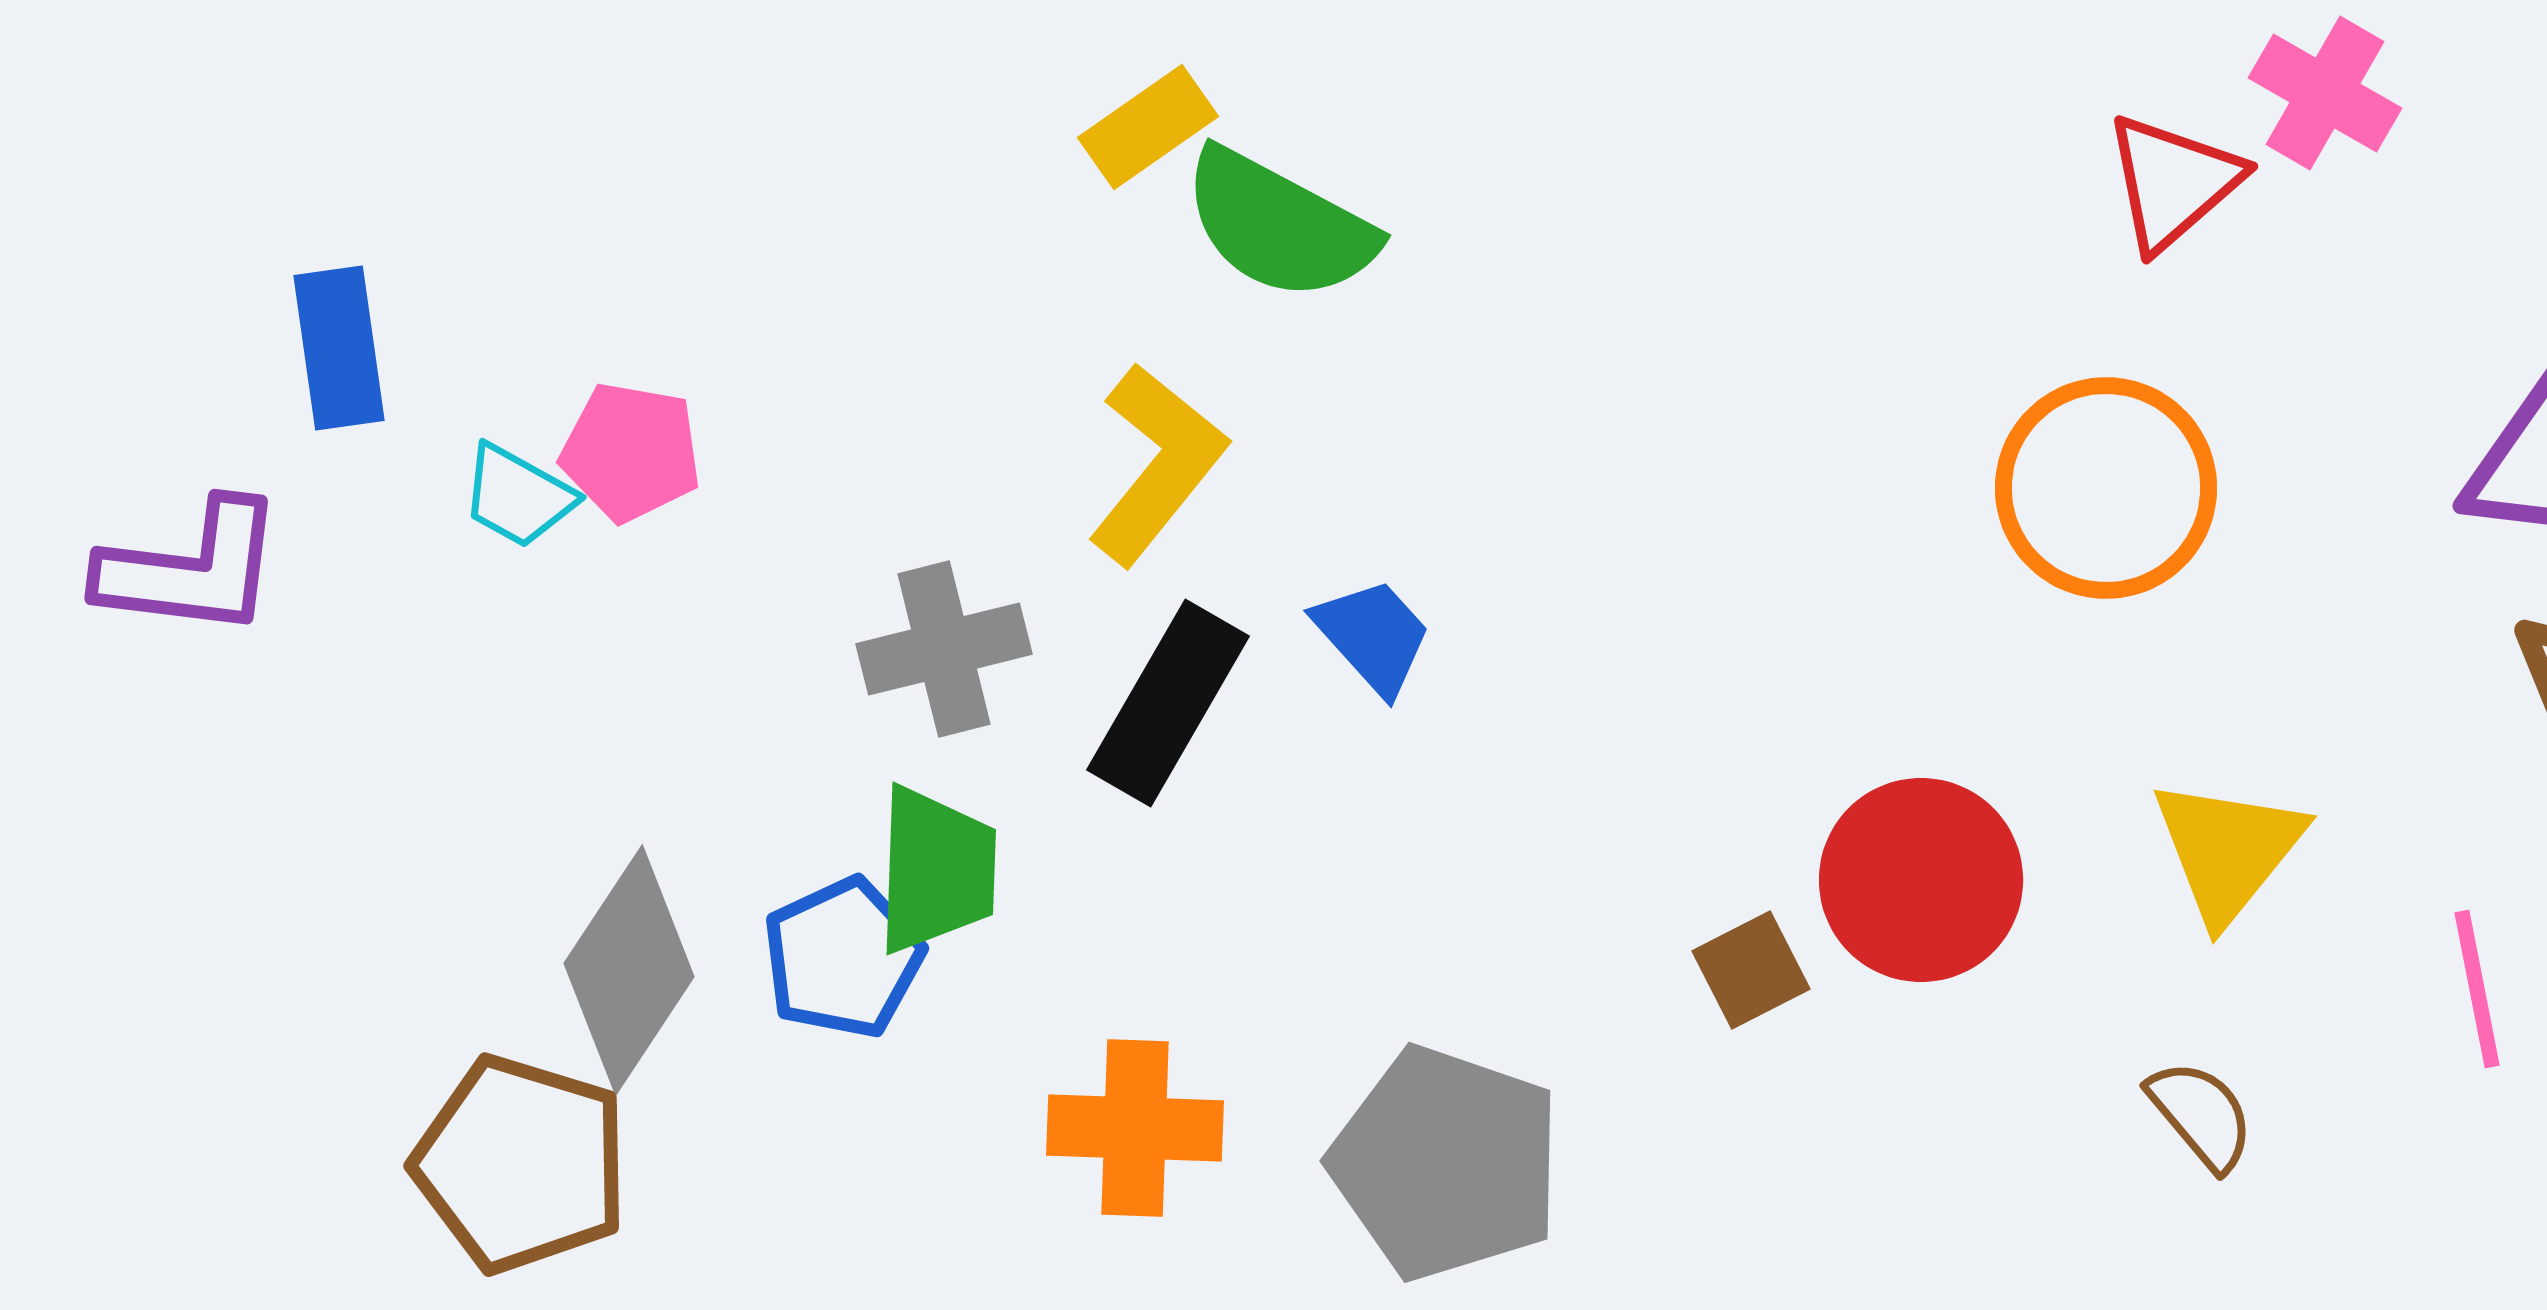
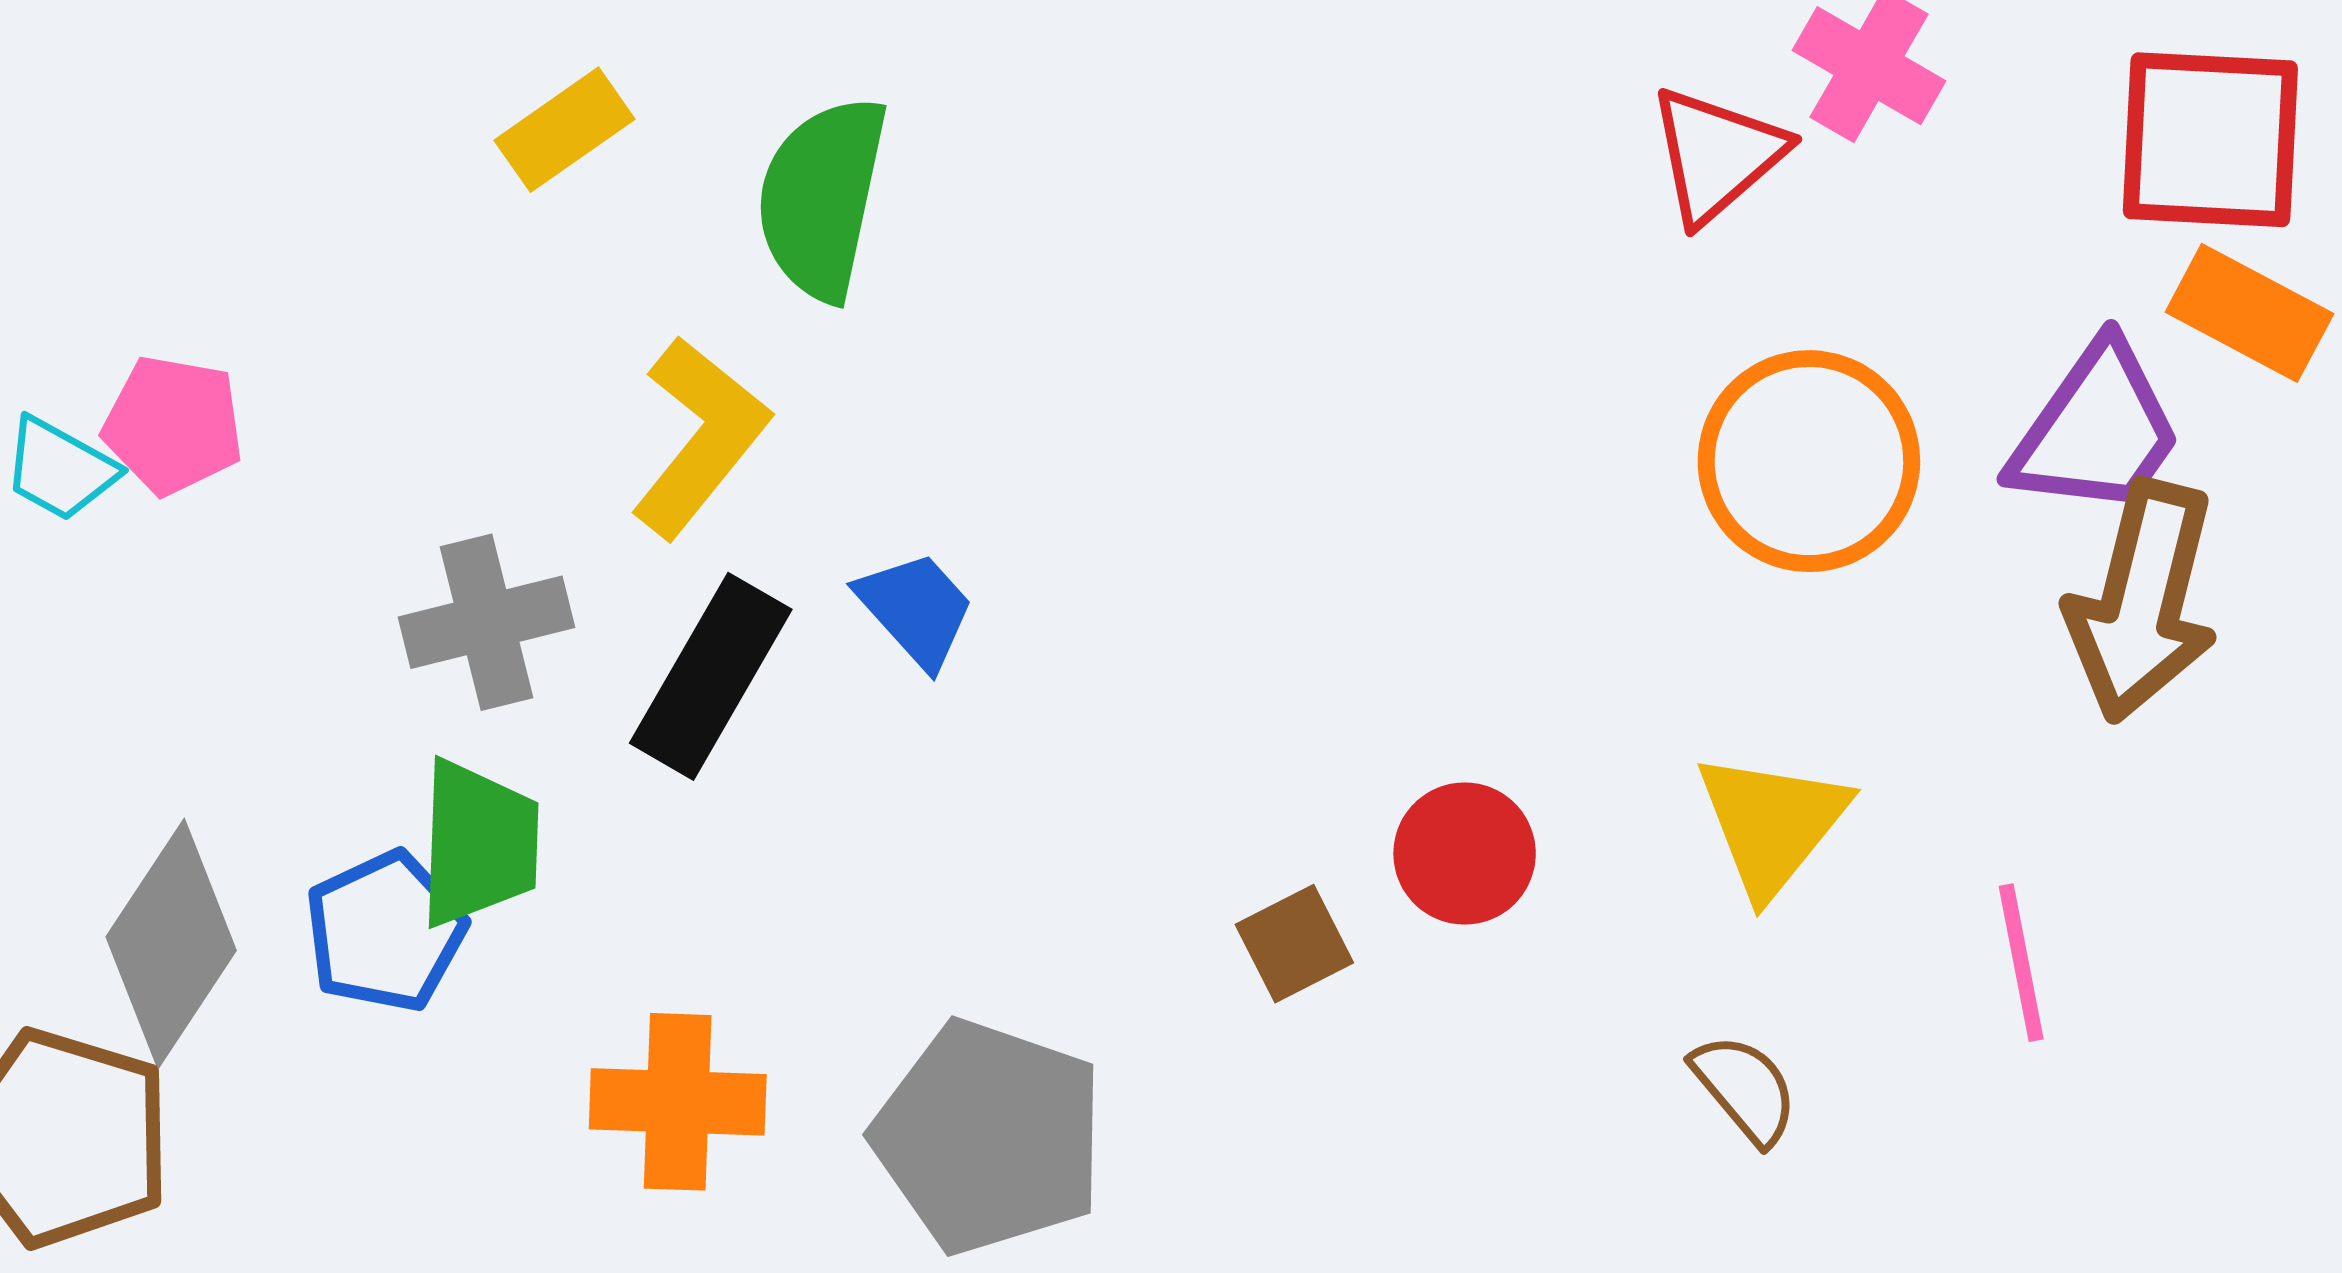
yellow rectangle: (1148, 127) -> (565, 130), moved
green semicircle: (1279, 225) -> (822, 198), turned 74
orange circle: (2106, 488) -> (1809, 461), moved
red circle: (1921, 880) -> (1465, 854), size x0.7

